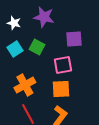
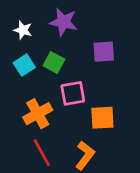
pink square: (63, 65) -> (73, 93), moved
orange square: (61, 89) -> (102, 118), moved

